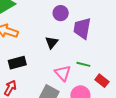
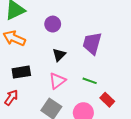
purple circle: (61, 13) -> (53, 24), moved
pink triangle: (63, 73) -> (57, 81), moved, turned 30

